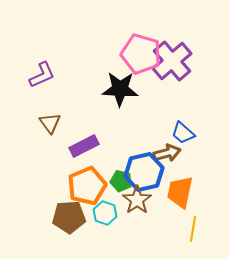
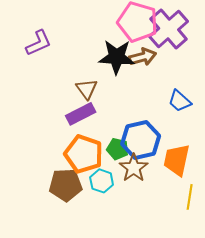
brown triangle: (50, 123) -> (87, 89), moved
brown arrow: (167, 153) -> (143, 57), moved
orange pentagon: (87, 186) -> (84, 154), turned -30

